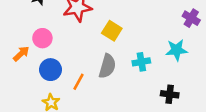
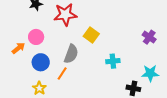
purple cross: (191, 18) -> (149, 37), moved
cyan star: (177, 50) -> (150, 73), moved
gray semicircle: (107, 66) -> (71, 54), moved

